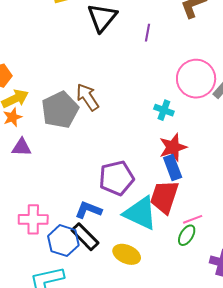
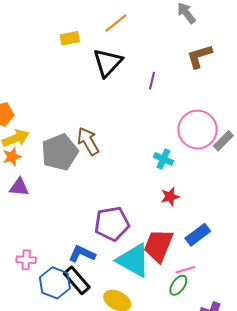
red star: (173, 147) -> (170, 197), size x0.7
blue rectangle: (173, 167) -> (198, 235), moved, turned 70
pink cross: (33, 219) -> (26, 260), size x0.7

